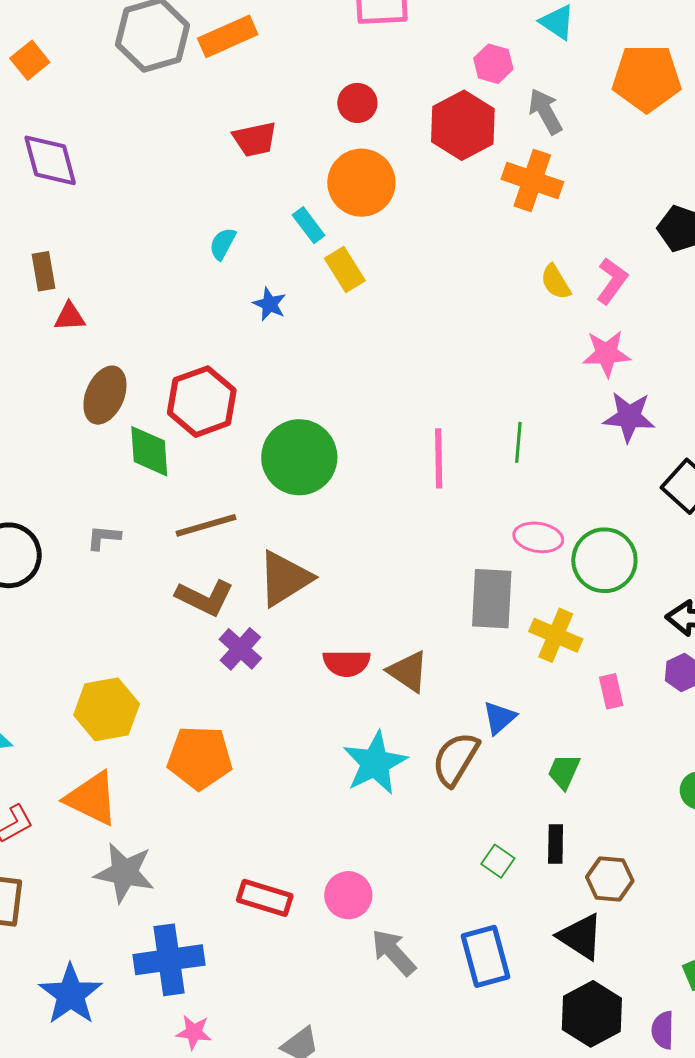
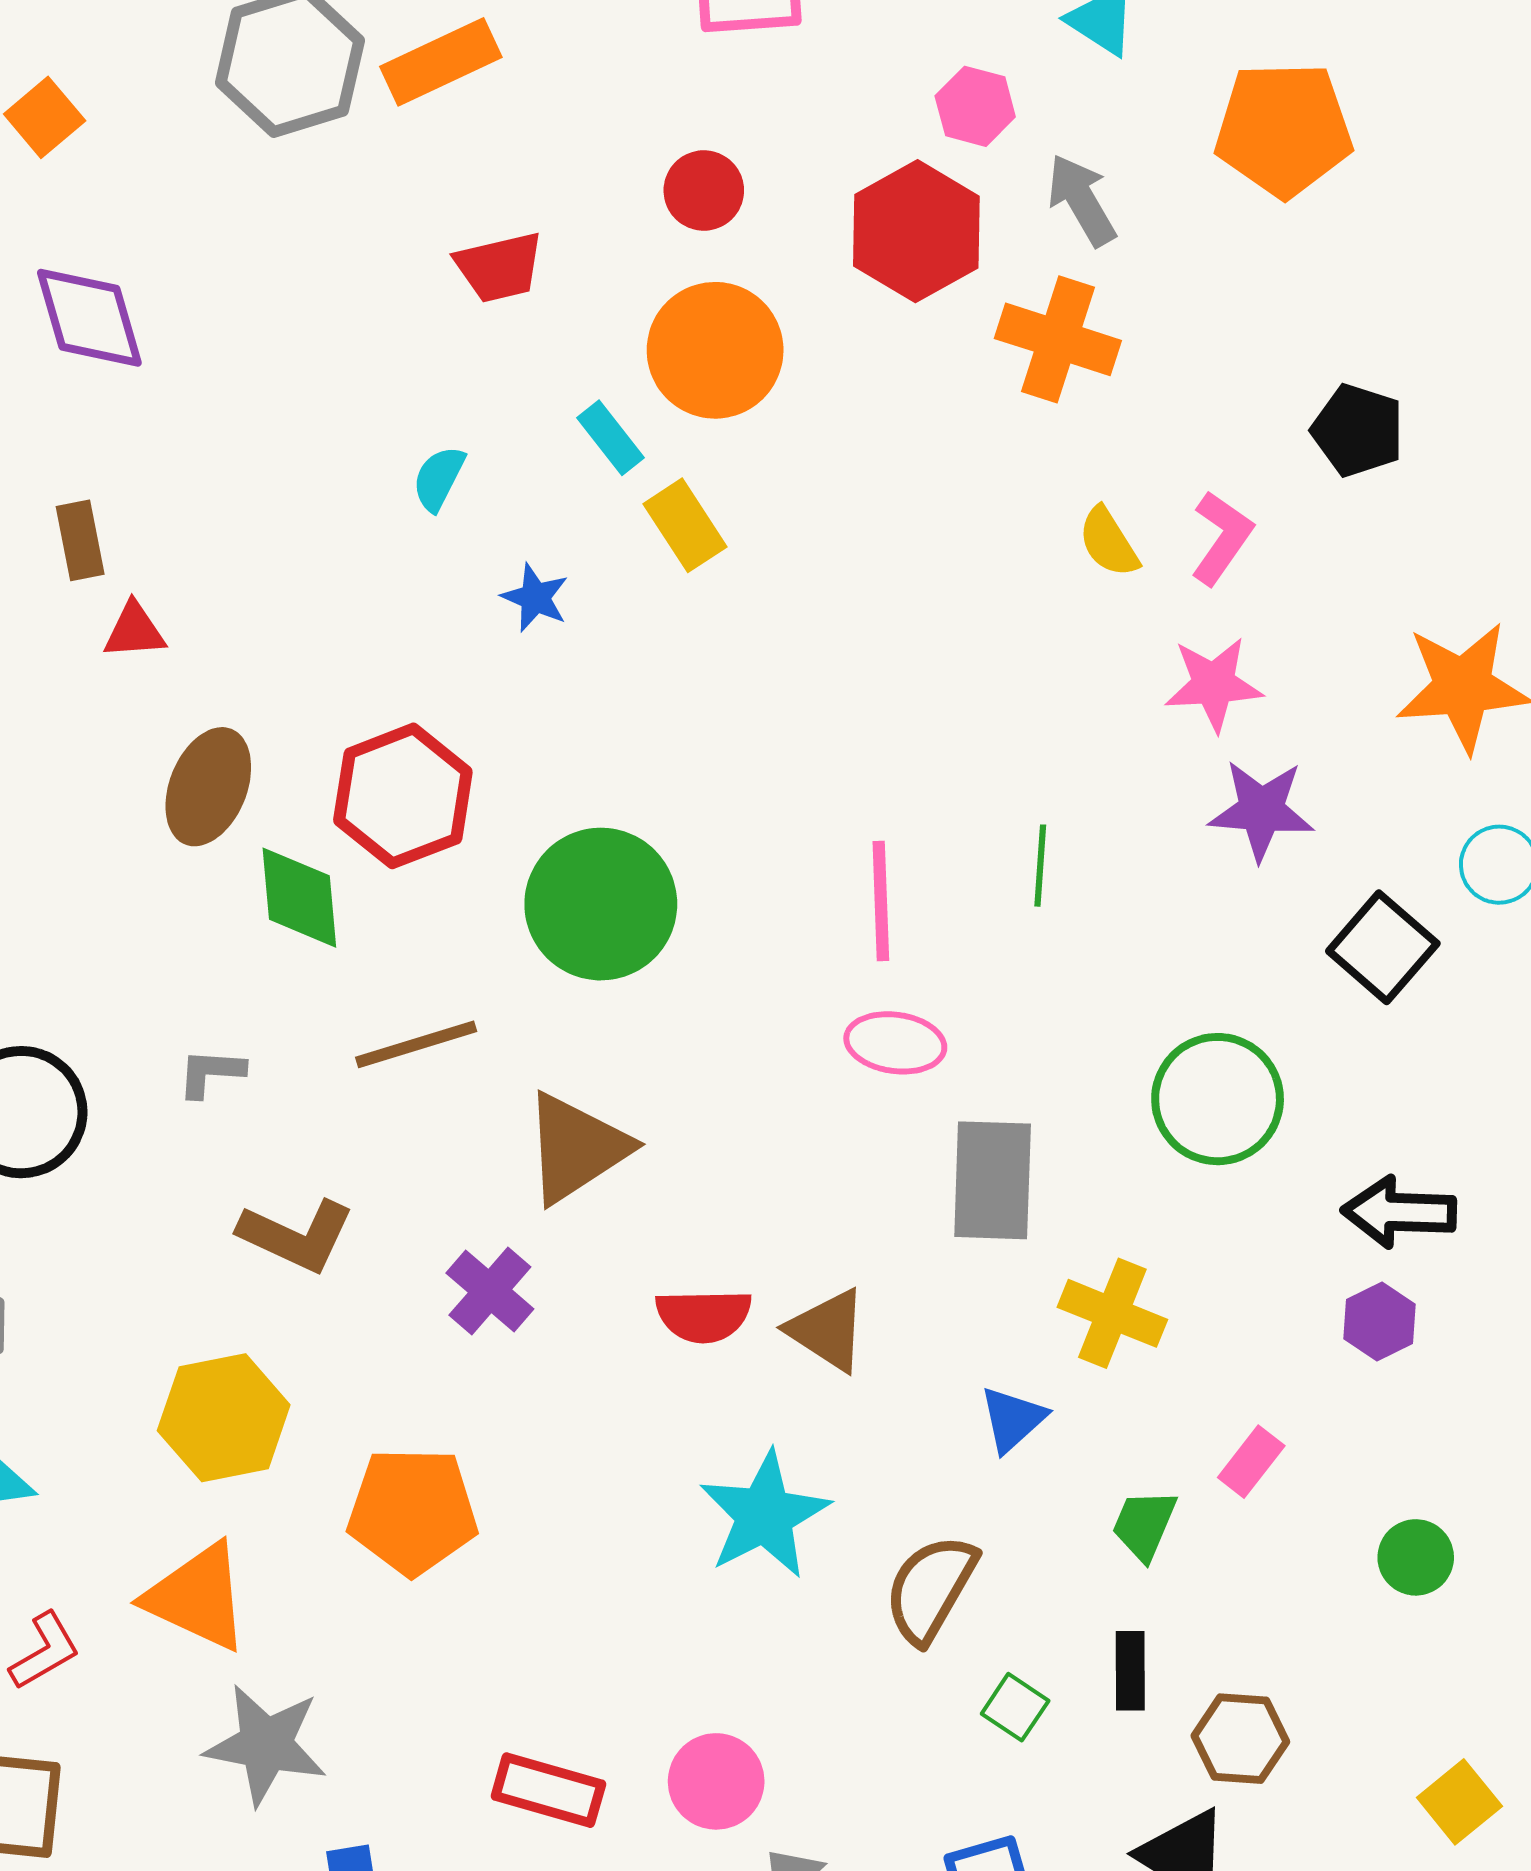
pink ellipse: (538, 537) -> (895, 1043), moved
brown L-shape: (205, 598) -> (296, 1236), moved
yellow cross: (556, 635) -> (1112, 1313), moved
pink rectangle: (611, 691) -> (1251, 1462), moved, turned 52
brown semicircle: (456, 759) -> (931, 1589), moved

